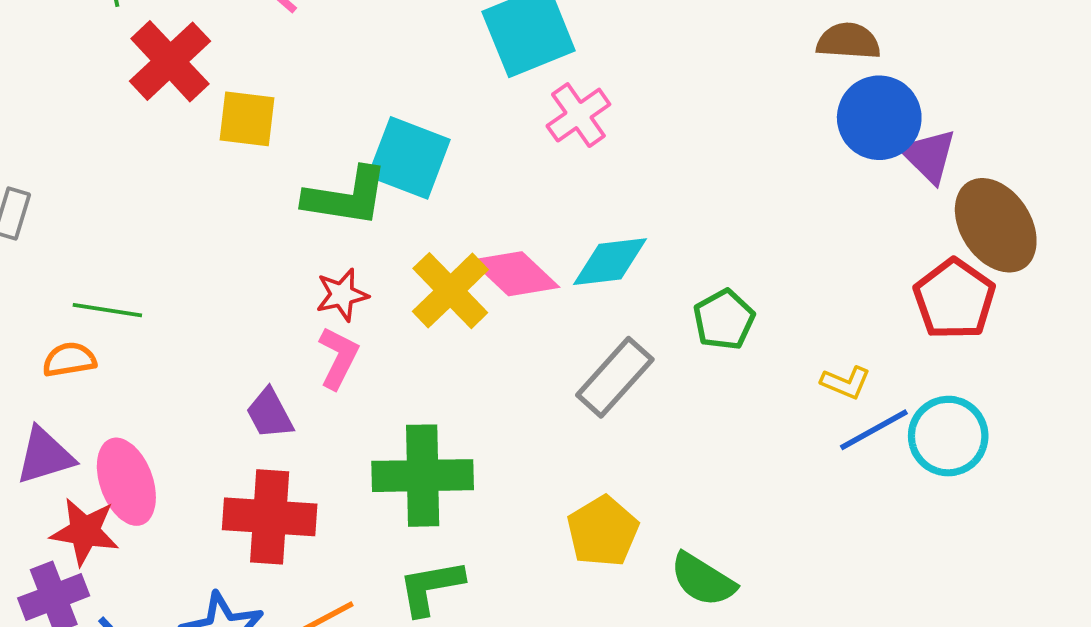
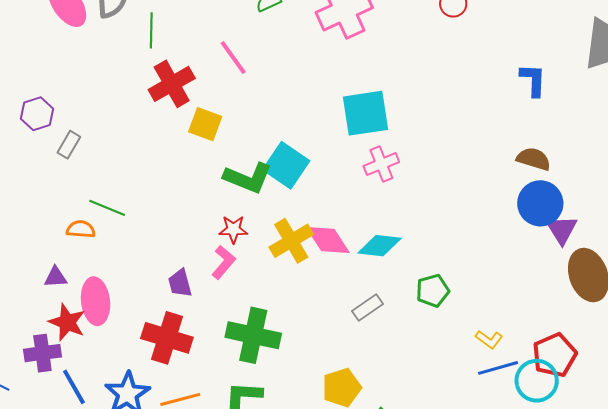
red pentagon: (954, 299) -> (555, 355), moved
gray rectangle: (615, 377) -> (367, 307), size x0.7
purple triangle: (45, 456) -> (56, 277), size x0.7

